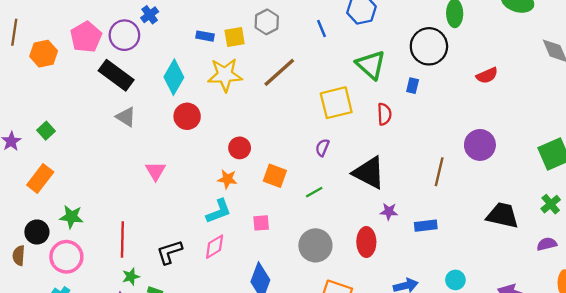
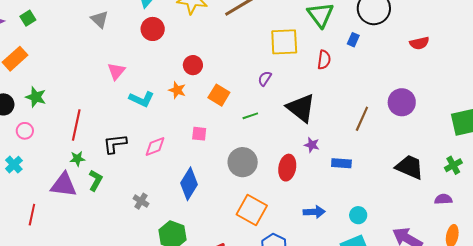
cyan L-shape: (219, 211) -> (142, 99), moved, turned 35
pink circle: (66, 257) -> (25, 131), size x0.6

